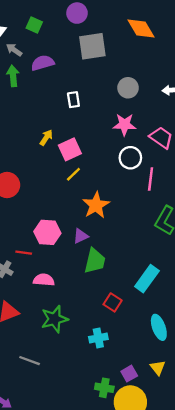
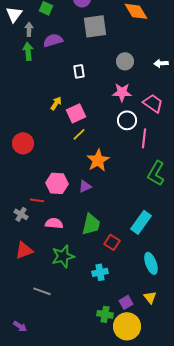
gray arrow: (14, 50) -> (29, 29), turned 56
green trapezoid: (95, 261) -> (91, 224), moved

